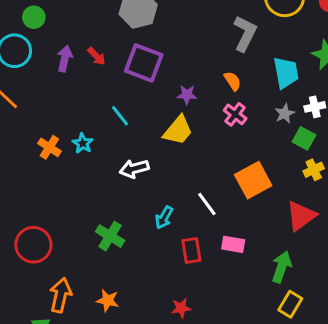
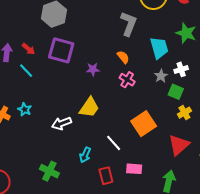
cyan line: (120, 116) -> (26, 71), moved
yellow trapezoid: (178, 130) -> (89, 108), moved

